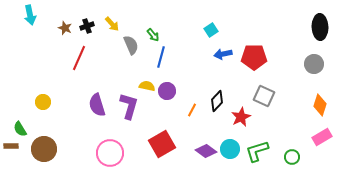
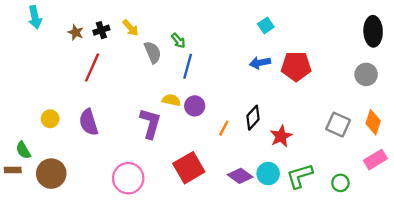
cyan square: (211, 30) -> (266, 25), moved
gray square: (264, 96) -> (338, 125), moved
purple semicircle: (97, 105) -> (89, 122), moved

